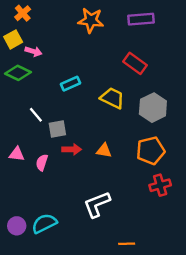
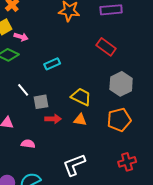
yellow trapezoid: (112, 98) -> (81, 97), moved
pink semicircle: (42, 162) -> (28, 144), moved, turned 80
red cross: (160, 185) -> (127, 162), moved

